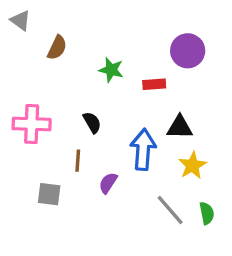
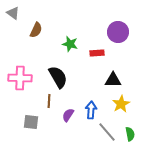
black semicircle: (92, 122) -> (58, 77), size x1.6
blue arrow: (143, 149) -> (91, 110), moved, size x0.7

